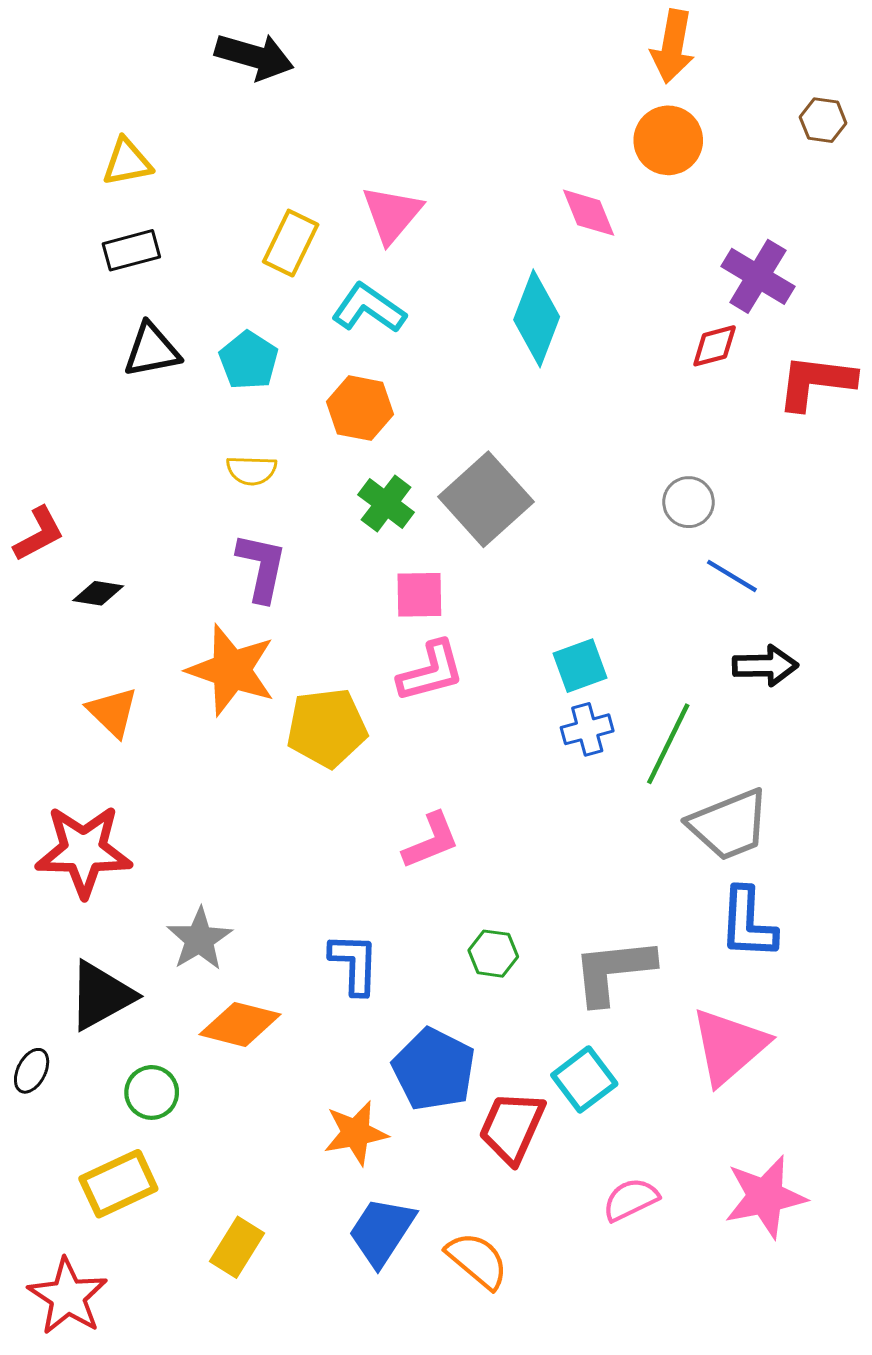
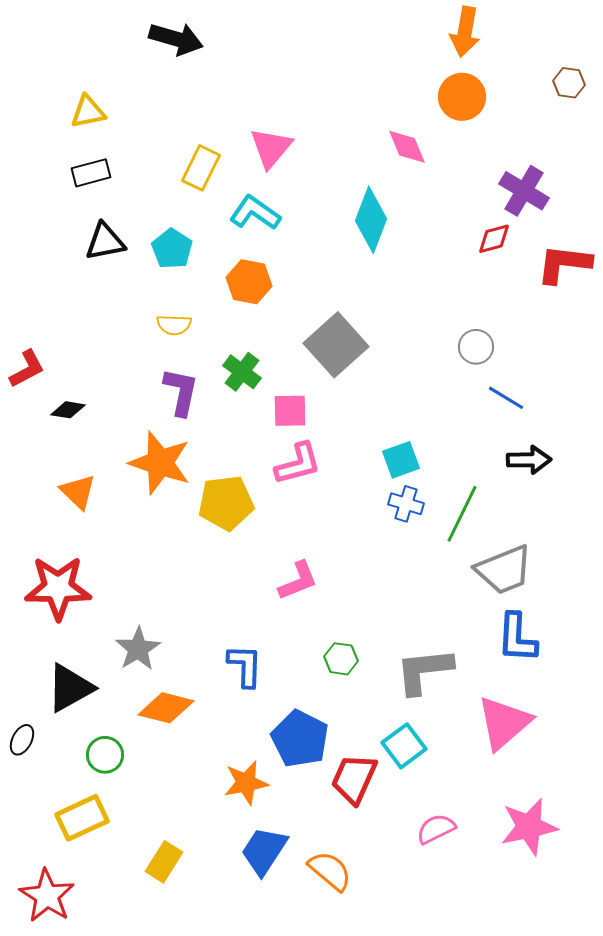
green cross: (386, 504) -> (242, 372), moved
blue cross: (587, 729) -> (406, 504), turned 32

